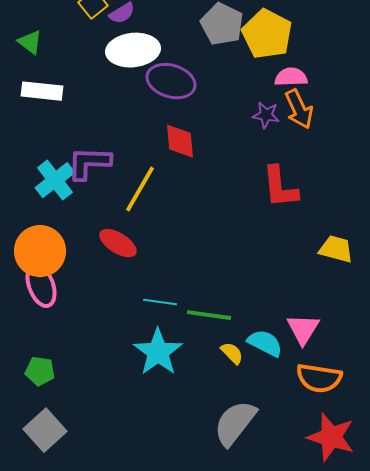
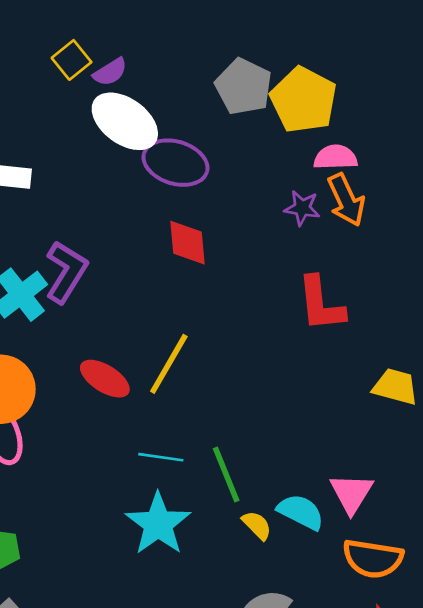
white ellipse: (133, 50) -> (125, 121), turned 42
purple L-shape: (89, 163) -> (66, 272), turned 120
yellow line: (140, 189) -> (169, 364), moved
green line: (209, 315) -> (226, 475), turned 60

